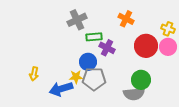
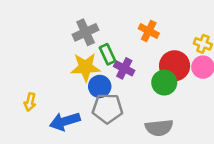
green rectangle: (94, 37) -> (107, 54), turned 70
yellow star: (76, 77) -> (86, 67), moved, size x1.6
green circle: (141, 80) -> (164, 83), moved

